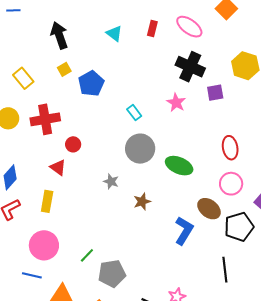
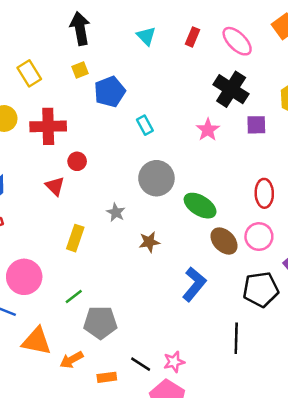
cyan rectangle: (134, 113) -> (145, 125), moved
yellow rectangle: (47, 201) -> (75, 238), moved
brown ellipse: (209, 209) -> (224, 241), moved

